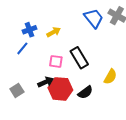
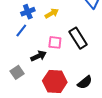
black arrow: (46, 82) -> (39, 56), moved
red hexagon: (60, 89) -> (55, 81), moved
black semicircle: (85, 92) -> (85, 82), moved

